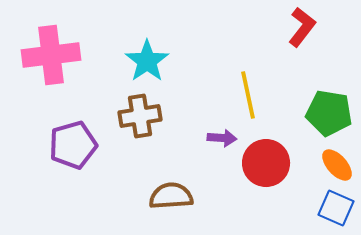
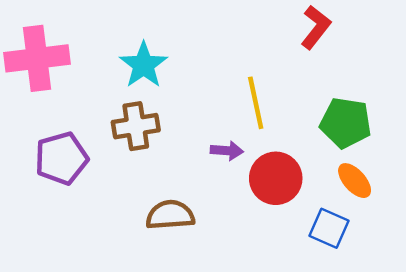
blue square: (336, 208) -> (329, 228), moved

